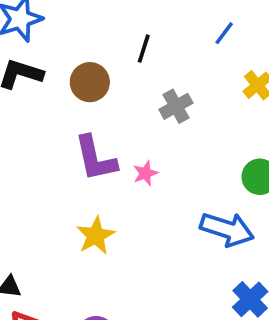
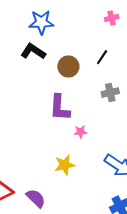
pink star: (145, 173) -> (80, 132), moved
yellow star: (96, 236) -> (65, 165), moved

